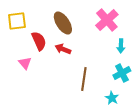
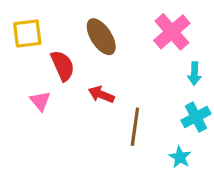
red arrow: (63, 49) -> (101, 95), moved

